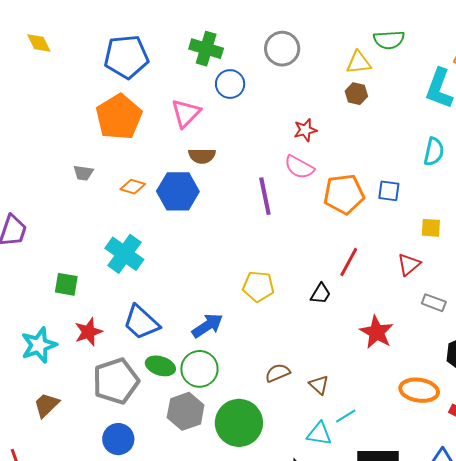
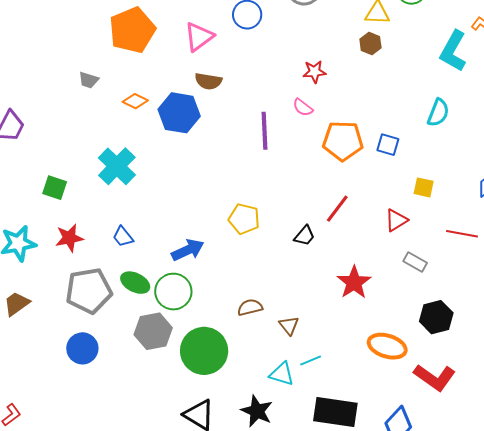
pink semicircle: (299, 167) -> (303, 107), size x0.7
blue trapezoid: (141, 322) -> (123, 237), size x0.6

